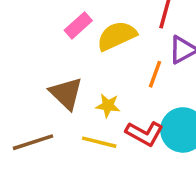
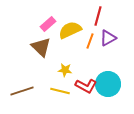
orange line: (155, 74) -> (90, 41), moved
brown triangle: (66, 93) -> (41, 47), moved

